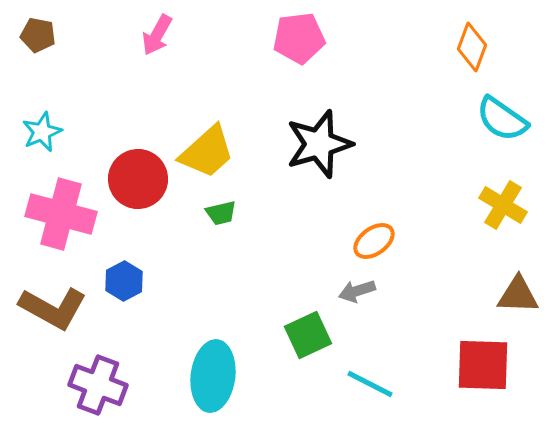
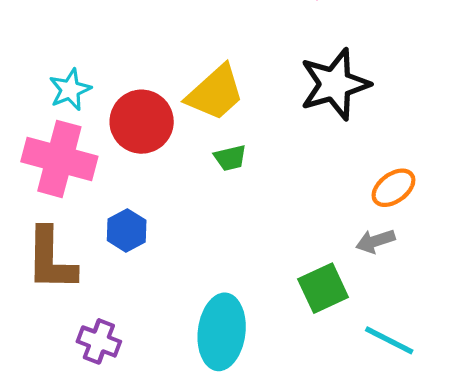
cyan star: (42, 132) -> (70, 90), moved
brown L-shape: (53, 308) -> (51, 259), turned 62
purple cross: (98, 385) -> (99, 341), size x0.7

